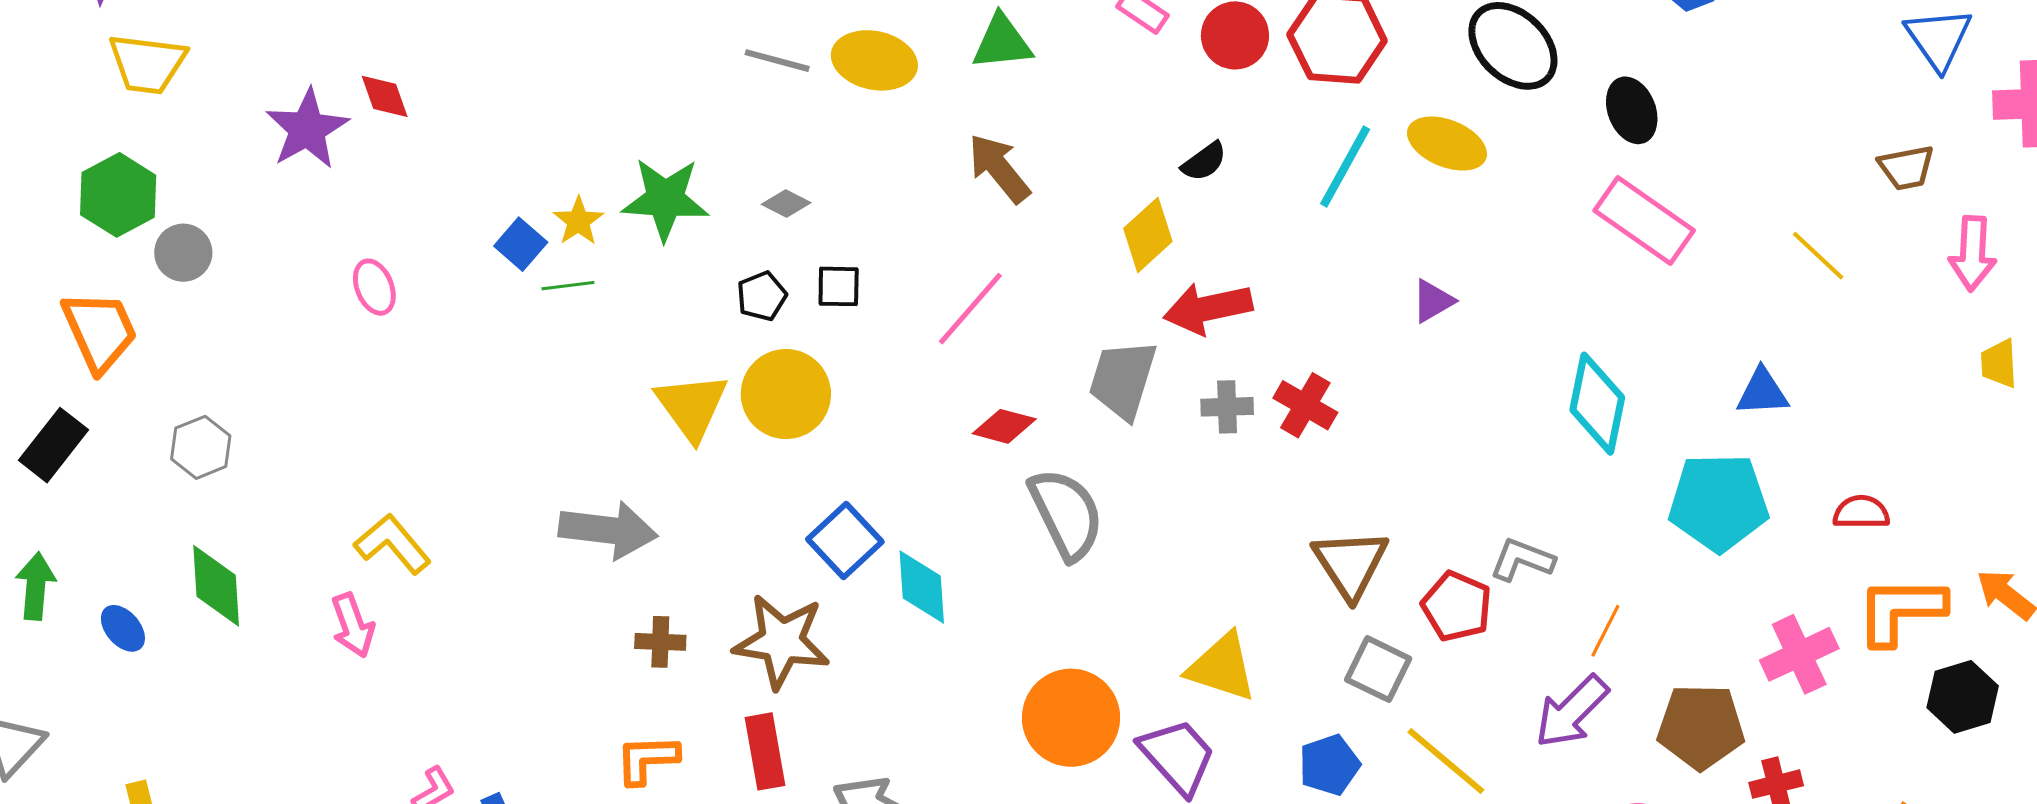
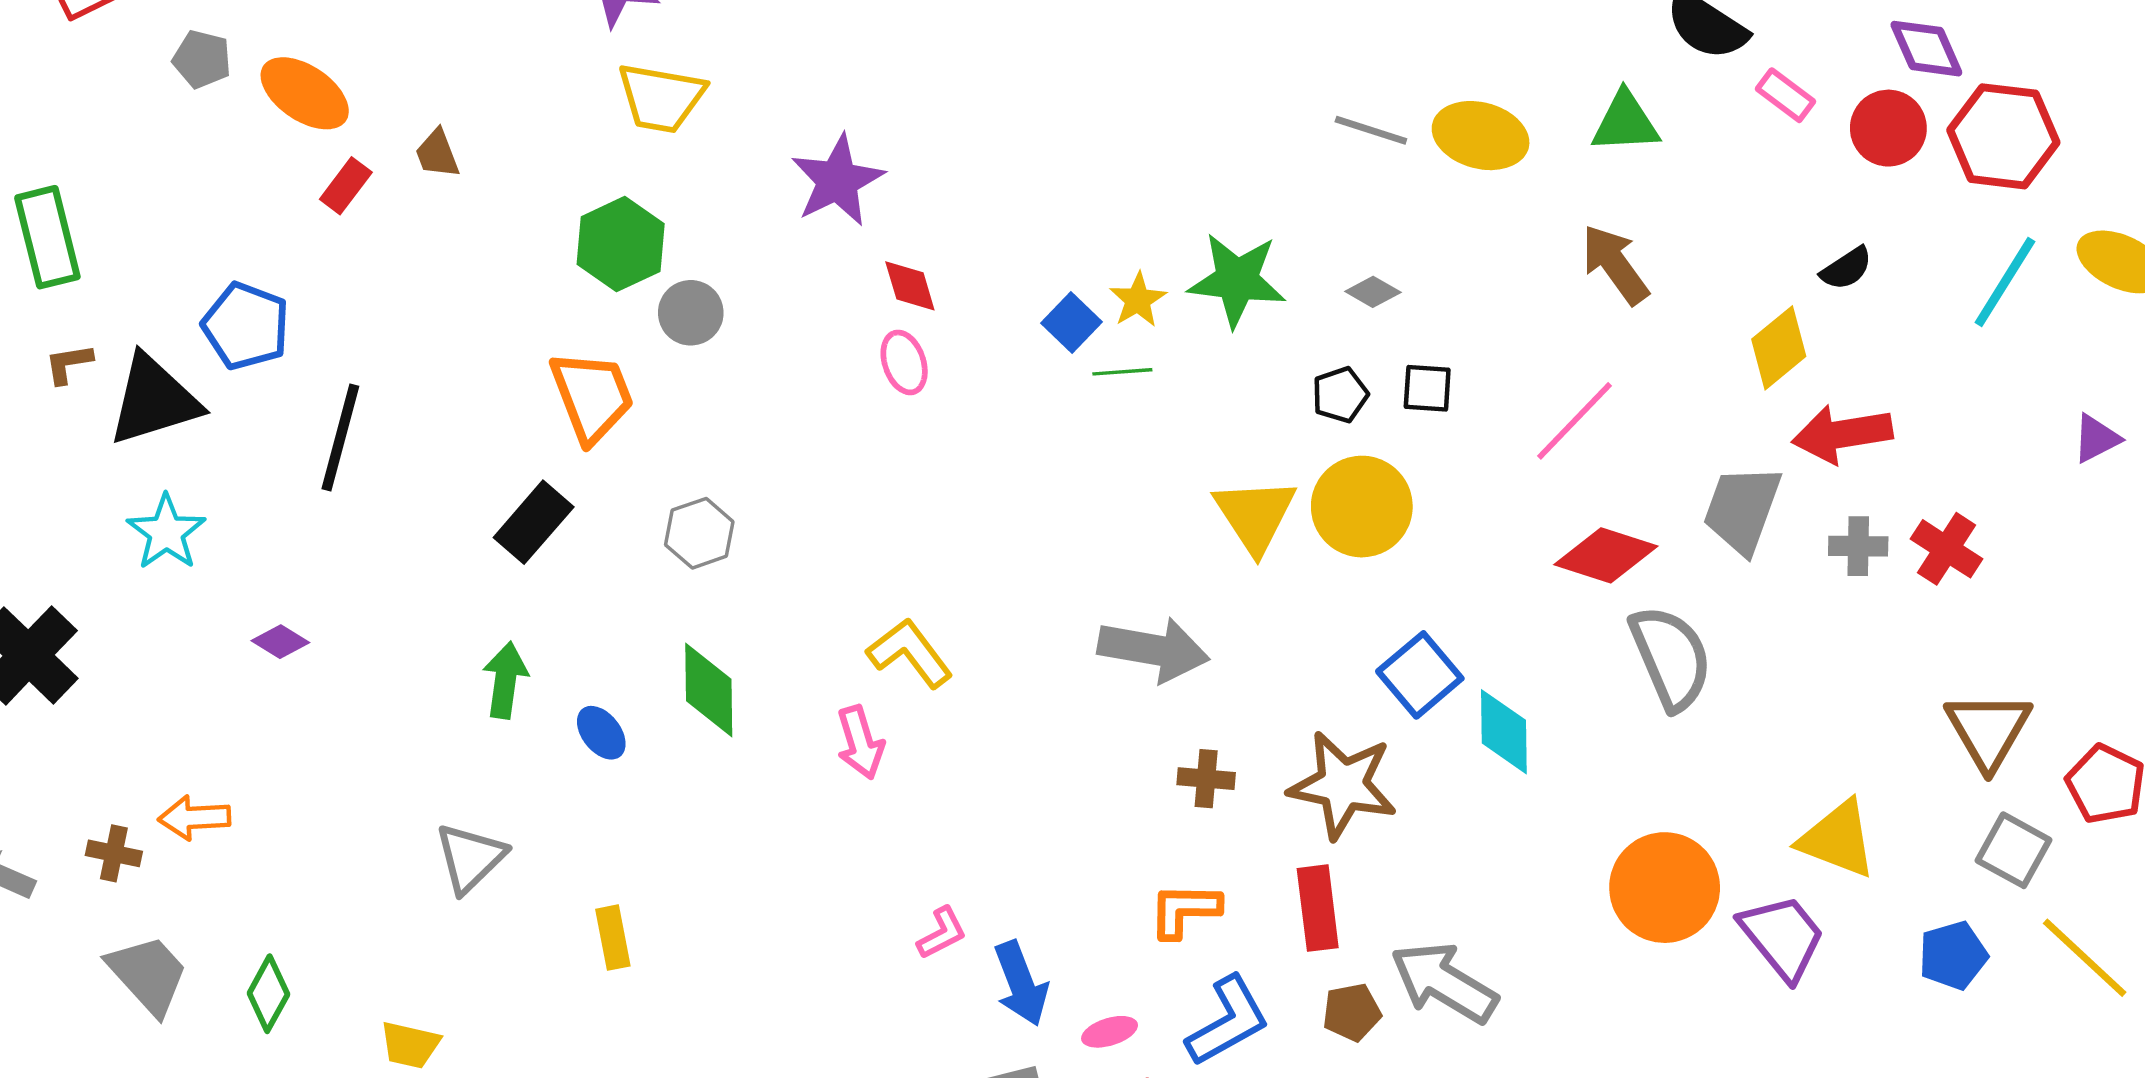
red diamond: (385, 96) -> (910, 286), moved
red diamond: (1004, 426) -> (1606, 555), size x1.4

